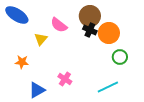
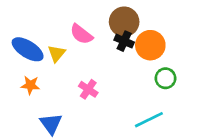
blue ellipse: (17, 15) -> (28, 49), moved
pink cross: (65, 79) -> (88, 89), moved
blue triangle: (37, 90) -> (51, 124), turned -36

